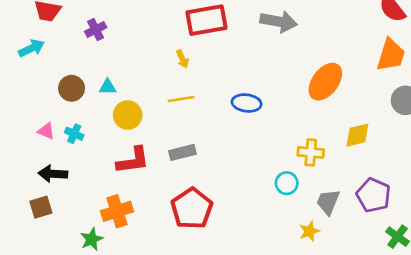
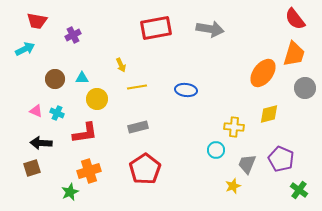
yellow arrow: (182, 59) -> (121, 65), moved
orange ellipse: (325, 82) -> (263, 73), moved
red L-shape: (133, 160) -> (85, 133), moved

